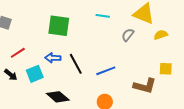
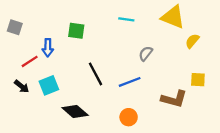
green square: (59, 26) -> (76, 31), size x0.7
gray semicircle: (128, 35) -> (146, 53), moved
yellow semicircle: (161, 35) -> (192, 41), turned -32
blue arrow: (53, 58) -> (48, 48), moved, turned -91

